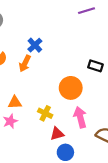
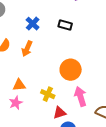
blue cross: (35, 45) -> (33, 24), moved
black rectangle: (95, 66) -> (65, 25), moved

